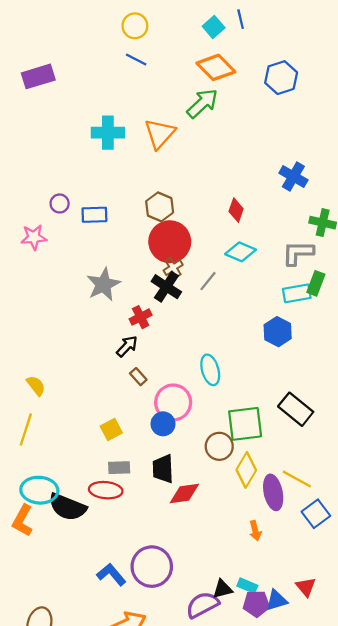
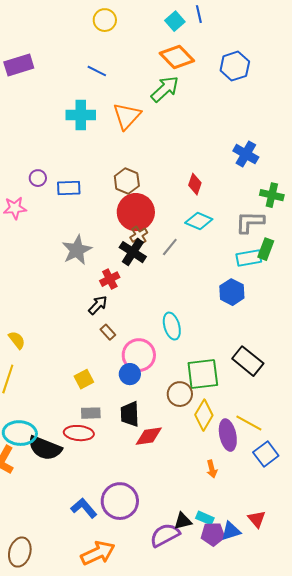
blue line: (136, 60) -> (97, 71), moved

